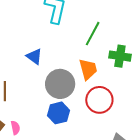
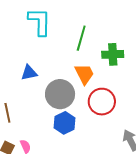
blue triangle: (34, 57) -> (29, 73), turned -36

